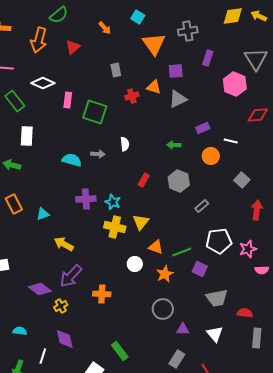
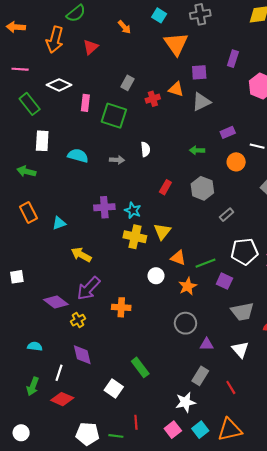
gray cross: (188, 31) -> (200, 14), moved
gray rectangle: (116, 70) -> (128, 83), moved, turned 40
cyan semicircle: (72, 160) -> (78, 156), moved

